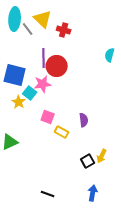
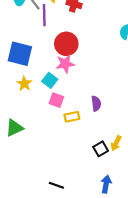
purple line: (44, 58) -> (44, 15), moved
pink star: (43, 84) -> (65, 64), moved
cyan square: (30, 93) -> (50, 80), moved
yellow rectangle: (62, 132) -> (72, 117), turned -40

